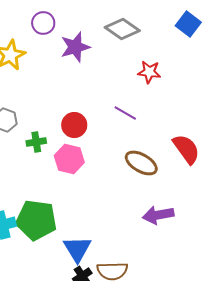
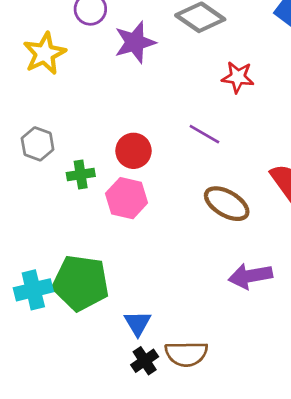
blue triangle: (77, 249) -> (138, 323), size x0.7

